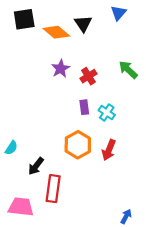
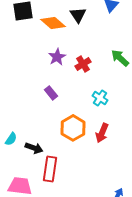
purple rectangle: (84, 107) -> (51, 93), moved, turned -32
cyan semicircle: (11, 148) -> (11, 139), moved
black arrow: (36, 166) -> (34, 148), turned -108

